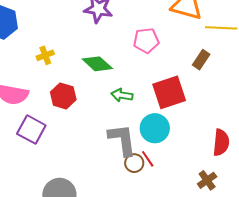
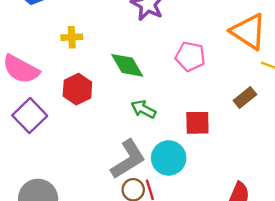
red square: (169, 92) -> (197, 123), size x0.7
gray L-shape: (122, 140) -> (128, 159), turned 48

